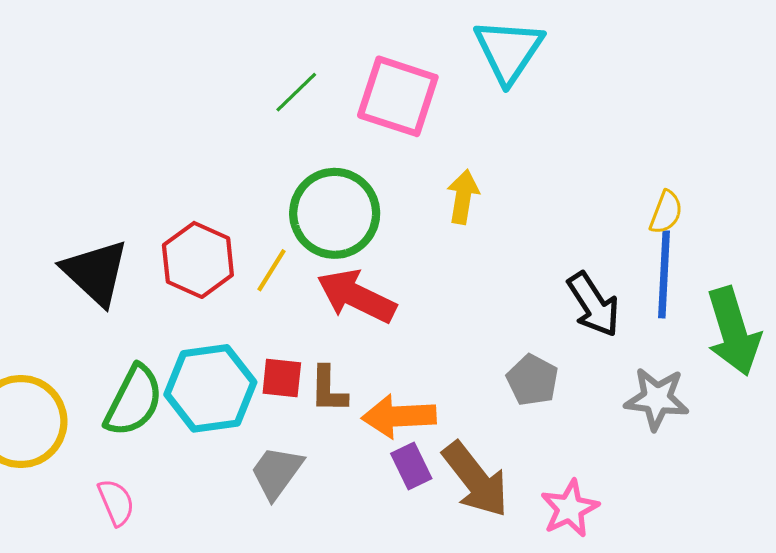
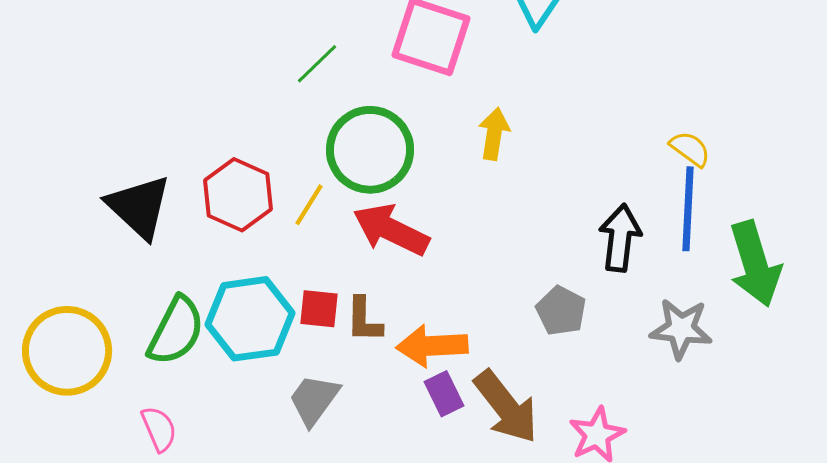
green line: (296, 92) -> (317, 64), moved
yellow semicircle: (666, 212) -> (690, 149), turned -75
black arrow: (594, 304) -> (620, 238), turned -140

